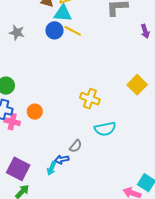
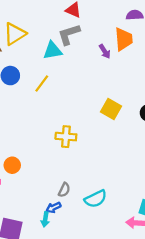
cyan triangle: (63, 13) -> (53, 51), moved
yellow line: (73, 31) -> (42, 83), moved, turned -66
cyan semicircle: (105, 129) -> (96, 199), moved

